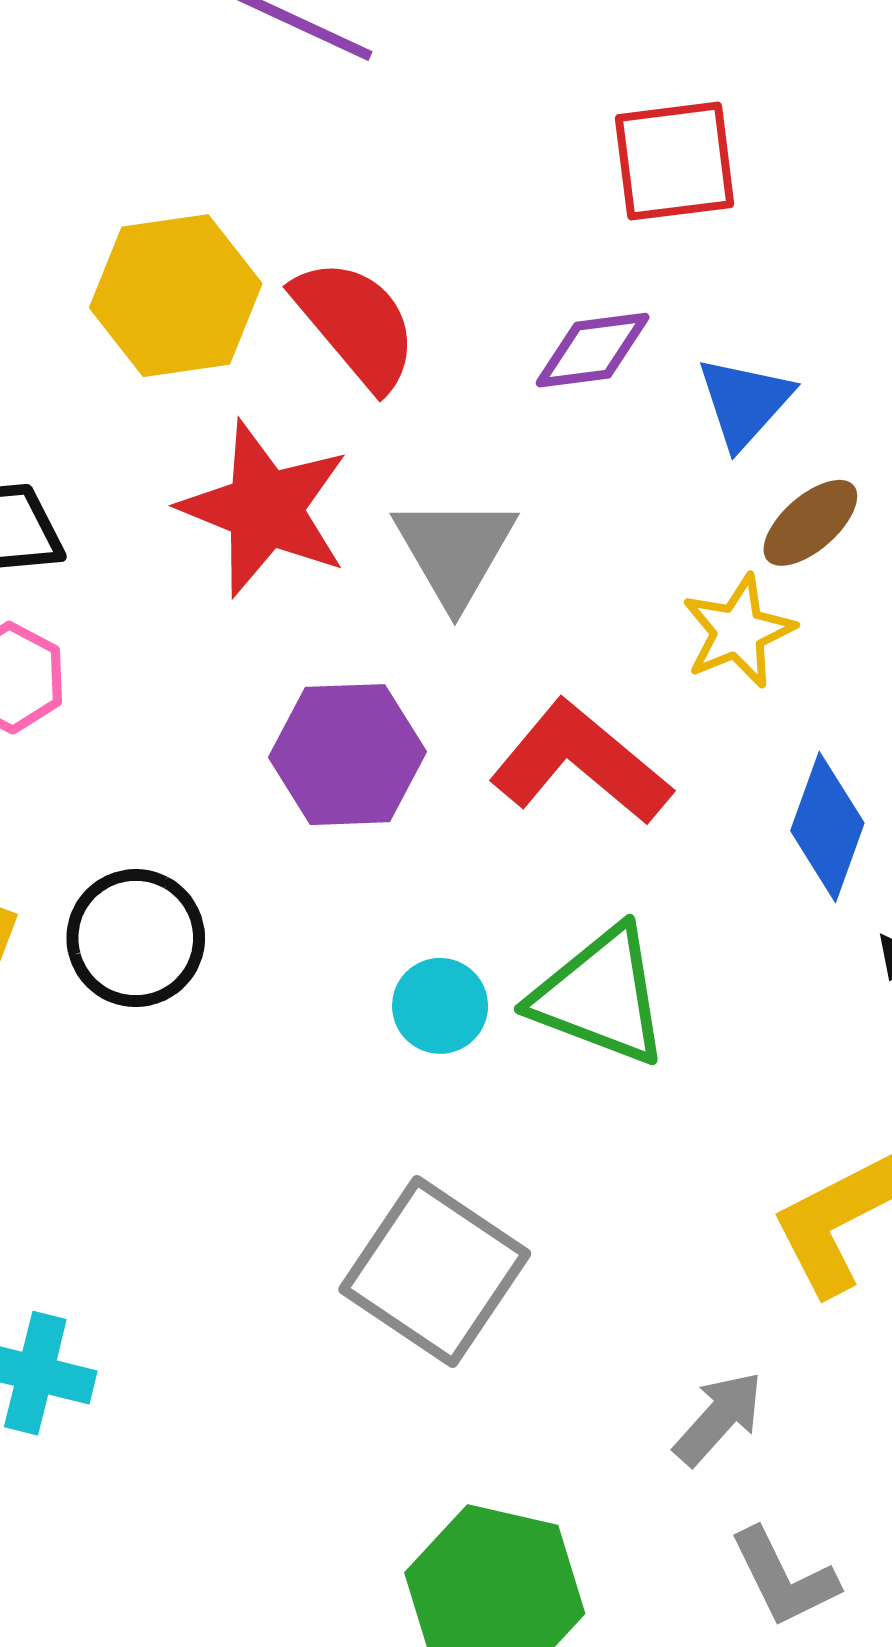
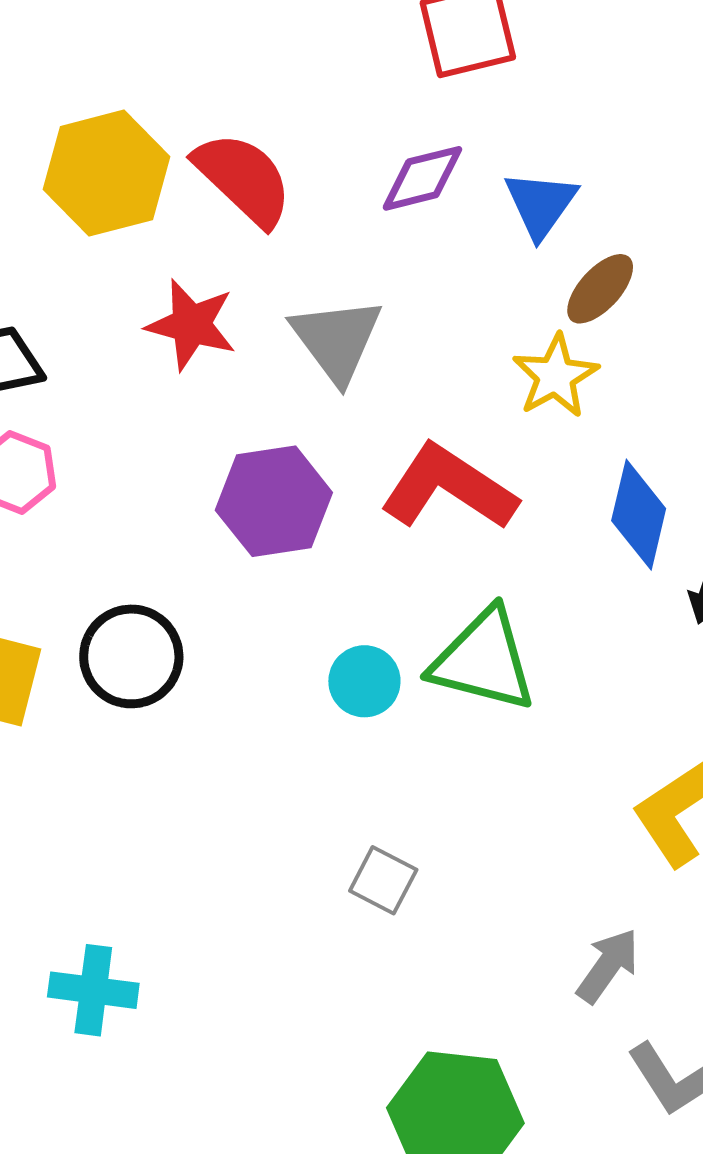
red star: (265, 509) -> (191, 325), size x0.7
gray square: (435, 1272) -> (383, 880), size x0.5

